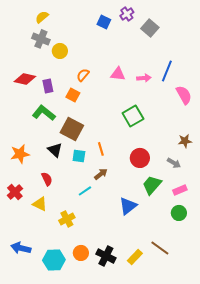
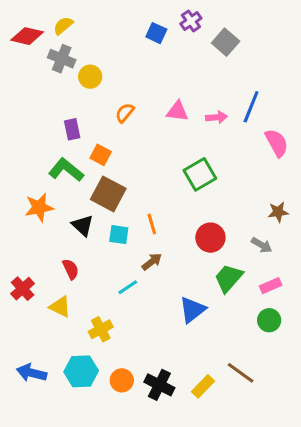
red diamond: (25, 79) -> (27, 36), moved
orange square: (73, 95) -> (101, 155), moved
orange star: (20, 154) -> (39, 207), moved
cyan hexagon: (54, 260) -> (81, 371), moved

